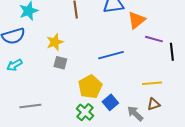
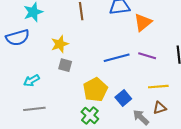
purple line: (154, 39) -> (147, 56), moved
cyan arrow: (14, 65) -> (32, 81), moved
blue square: (110, 102) -> (123, 98), moved

